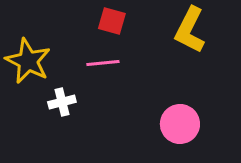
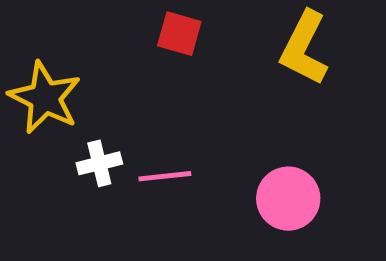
pink line: (103, 63) -> (165, 176), moved

